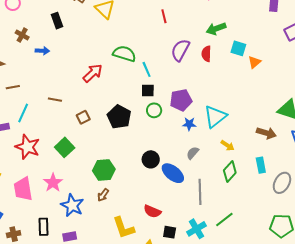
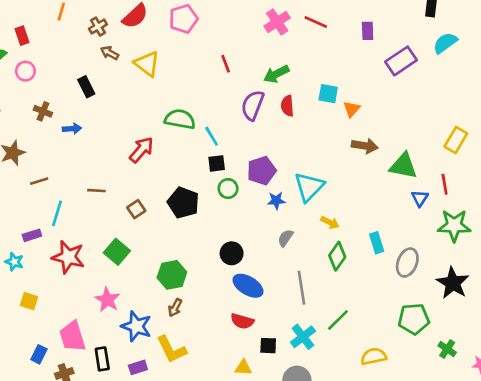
green arrow: (216, 29) -> (276, 74), moved
brown arrow: (266, 133) -> (365, 146), moved
blue ellipse: (173, 173) -> (248, 286), moved
pink trapezoid: (23, 189) -> (72, 336), moved
yellow L-shape: (124, 228) -> (171, 349), moved

